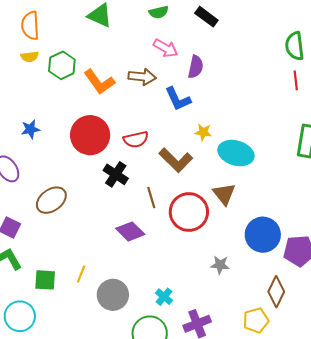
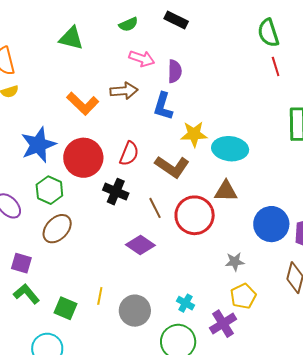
green hexagon: (62, 65) -> (49, 190), moved
blue L-shape: (178, 99) -> (163, 106), turned 52
blue star: (30, 129) -> (38, 145), moved, size x1.8
yellow star: (203, 132) -> (194, 134), size x1.5
red semicircle: (136, 139) -> (129, 154), turned -45
brown triangle: (224, 194) -> (226, 191), turned -40
green square: (45, 280) -> (66, 308), turned 30
yellow pentagon: (256, 320) -> (243, 296), moved

